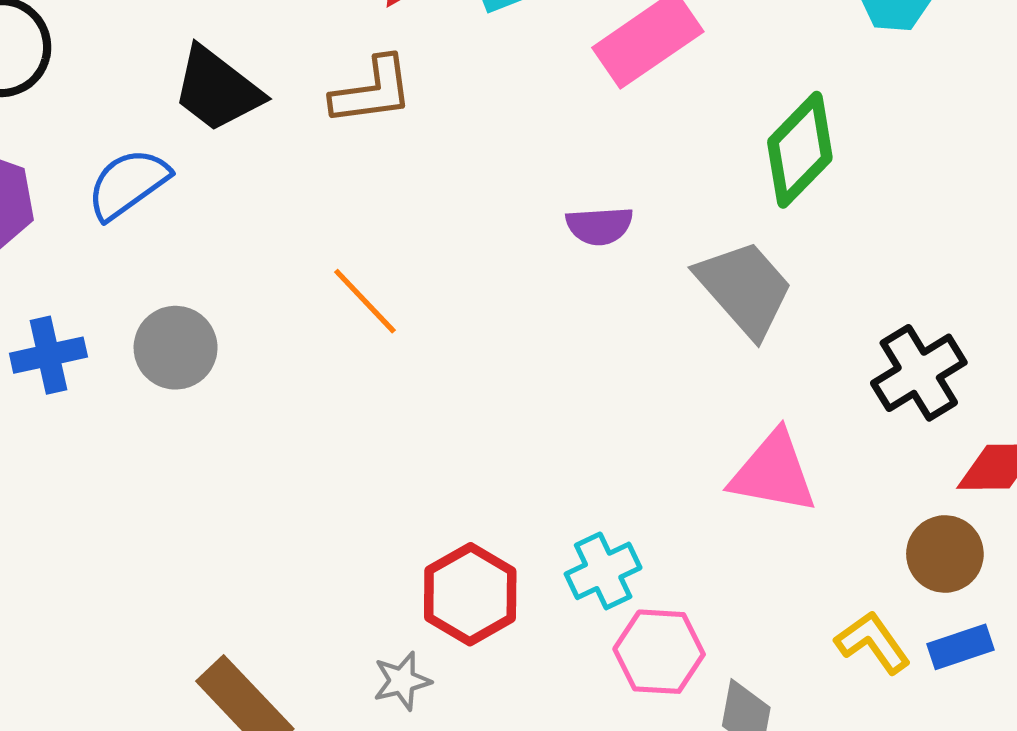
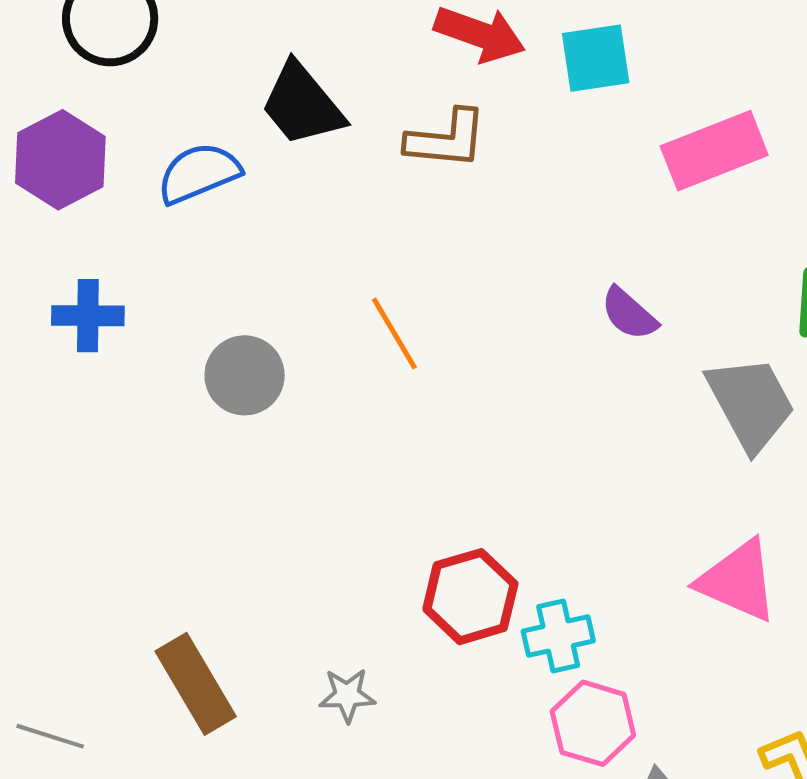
purple semicircle: (599, 226) -> (629, 314), turned 32
gray circle: (176, 348) -> (245, 375), moved
red hexagon: (470, 594) -> (470, 597), moved

